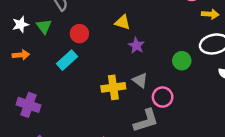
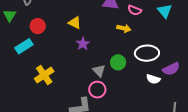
yellow arrow: (210, 14) -> (124, 28), moved
gray triangle: (140, 80) -> (99, 71), moved
yellow cross: (113, 87) -> (44, 75), moved, turned -36

